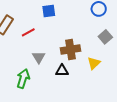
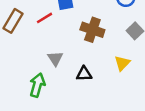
red line: (28, 32) -> (44, 18), moved
brown cross: (71, 50) -> (92, 30), moved, turned 30

